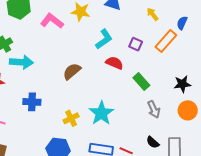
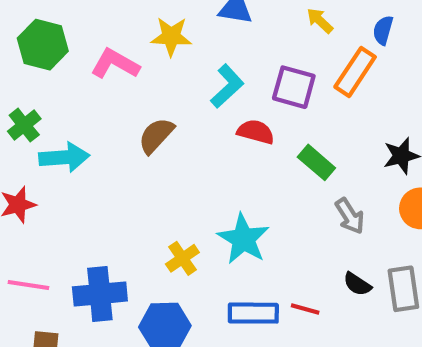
purple square: (136, 44) -> (294, 87), size x1.5
brown semicircle: (72, 71) -> (156, 136), moved
blue cross: (32, 102) -> (100, 294), moved, size x1.4

